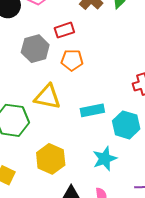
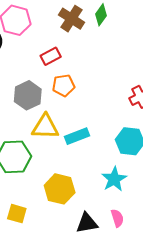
gray hexagon: (35, 49) -> (28, 95), moved
cyan rectangle: (92, 110) -> (77, 136), moved

